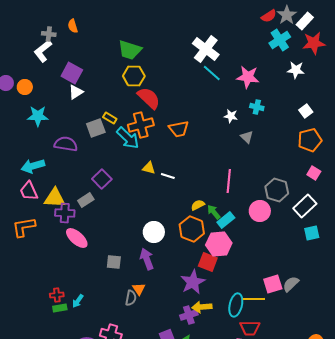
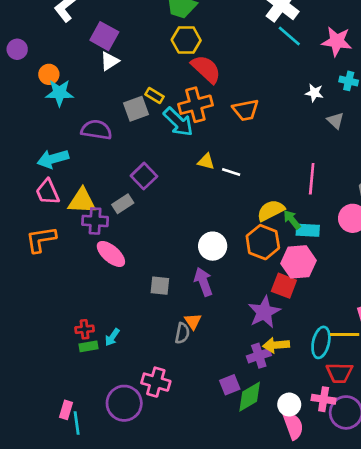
orange circle: (25, 87) -> (49, 74), moved
yellow semicircle: (198, 205) -> (271, 210), size x1.5
cyan rectangle: (226, 220) -> (308, 230), turned 42

